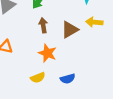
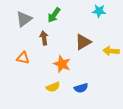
yellow arrow: (94, 22) -> (111, 51), moved
brown arrow: (43, 25) -> (44, 38), moved

